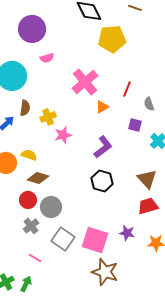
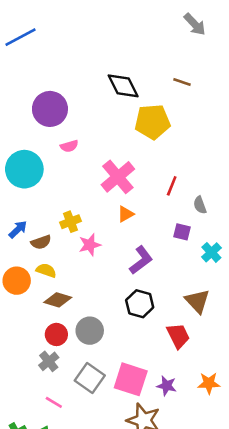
orange triangle: (102, 107) -> (126, 214), moved
brown semicircle: (25, 108) -> (41, 242), moved, turned 63
red circle: (28, 200) -> (56, 334), moved
red trapezoid: (148, 206) -> (178, 336), moved, turned 80
gray circle: (51, 207) -> (90, 331), moved
purple star: (127, 233) -> (167, 386), moved

